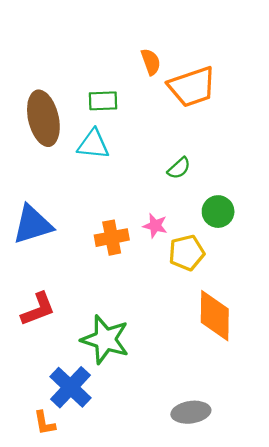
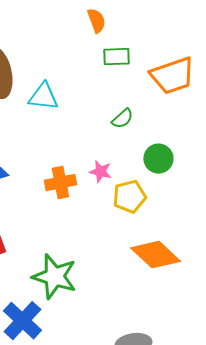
orange trapezoid: (192, 87) -> (172, 76), moved
green rectangle: (103, 101) -> (116, 57), moved
orange diamond: (215, 316) -> (155, 255), turned -48

